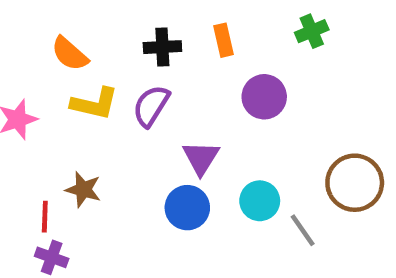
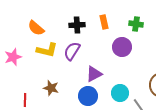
green cross: (312, 31) -> (136, 24), moved, turned 32
purple triangle: (201, 158) -> (94, 74), turned 30
brown star: (83, 190) -> (51, 88), moved

